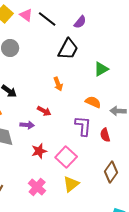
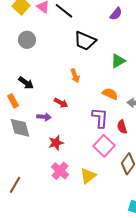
purple semicircle: (80, 22) -> (116, 14), moved
black trapezoid: (68, 49) -> (85, 41), turned 85
pink square: (66, 157) -> (104, 146), moved
pink cross: (37, 187) -> (60, 171), moved

